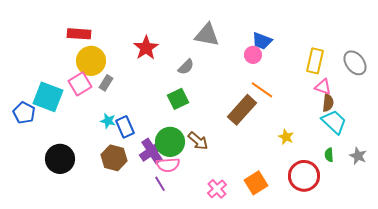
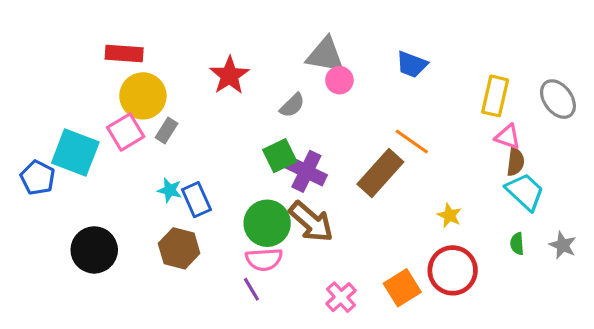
pink circle: (253, 55) -> (339, 80), moved
brown arrow: (198, 141) -> (311, 222), size x1.4
purple cross: (152, 151) -> (306, 171), moved, turned -30
red circle: (304, 176) -> (453, 270), moved

